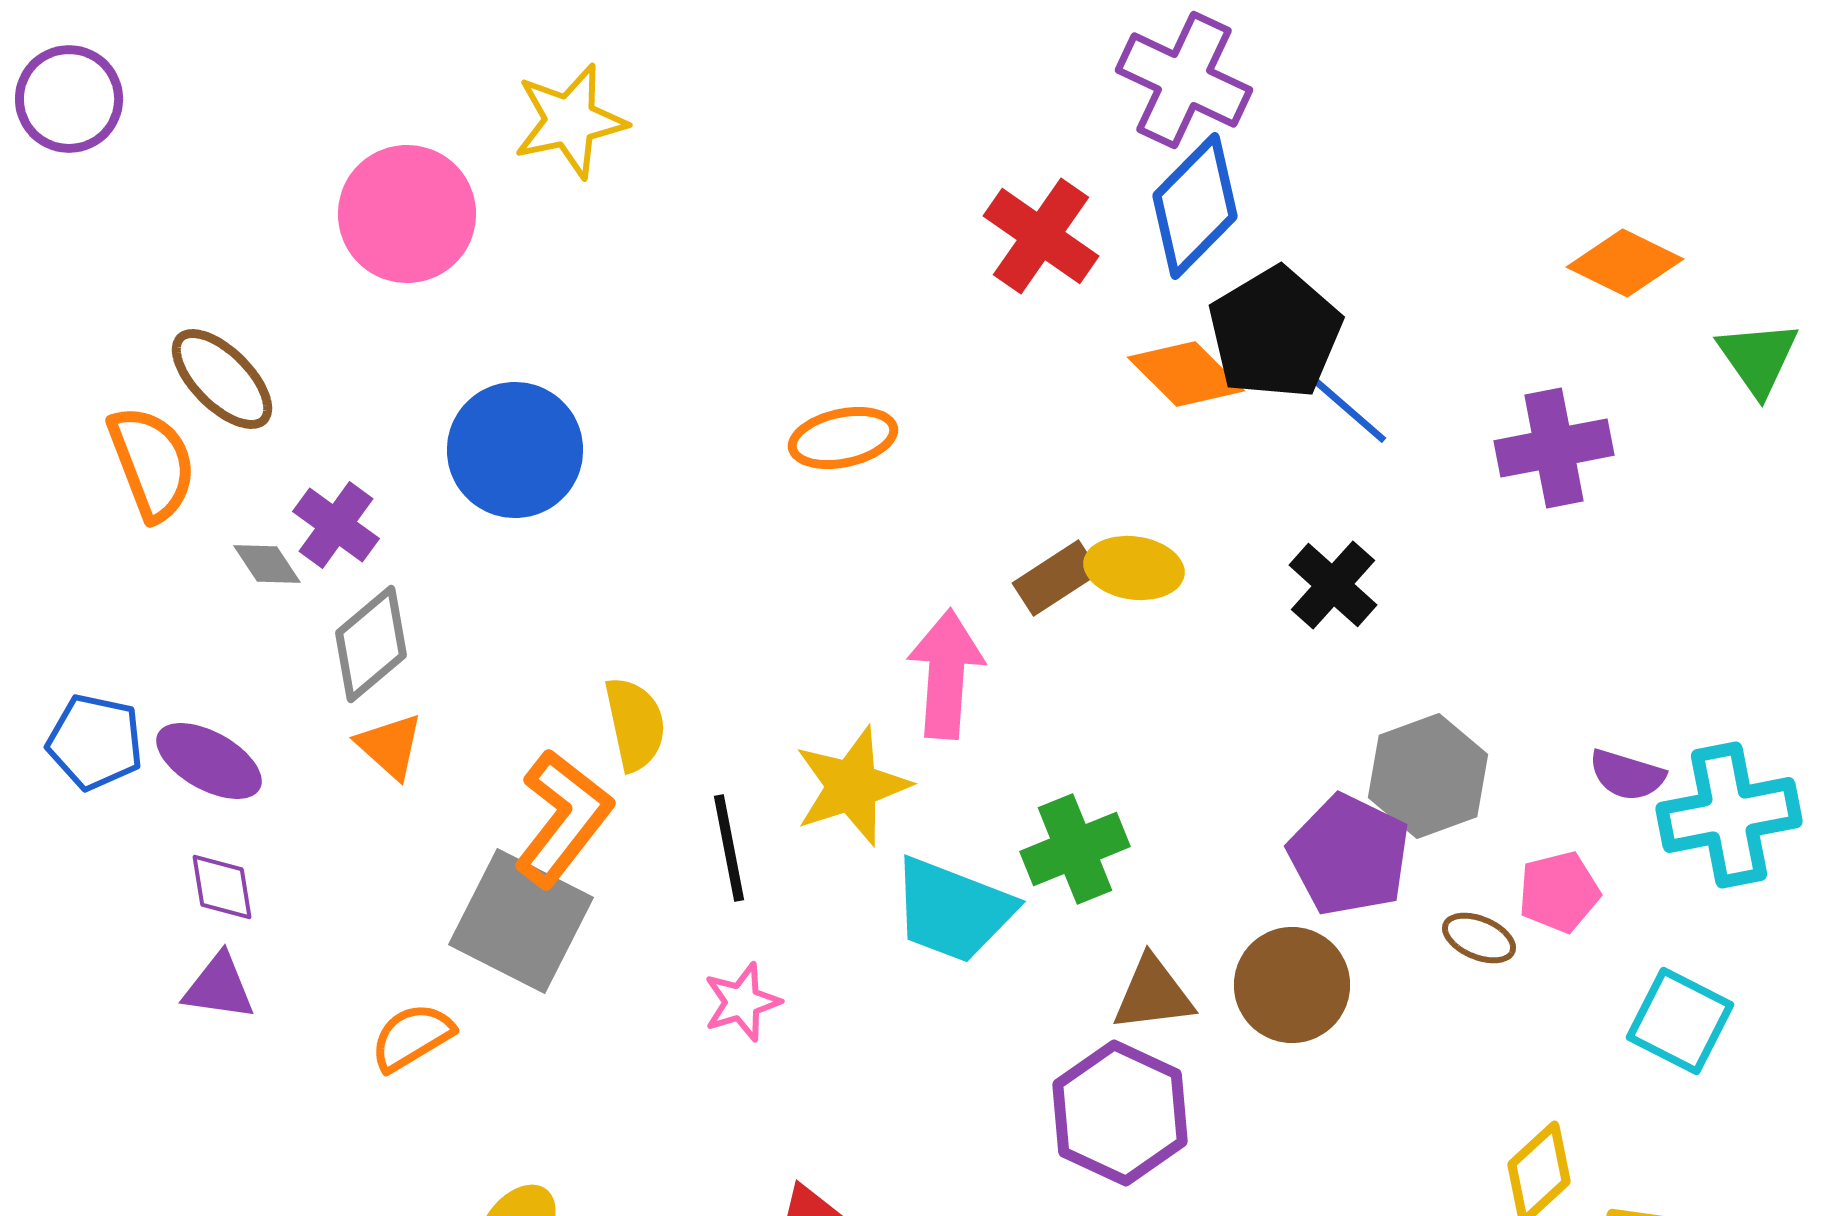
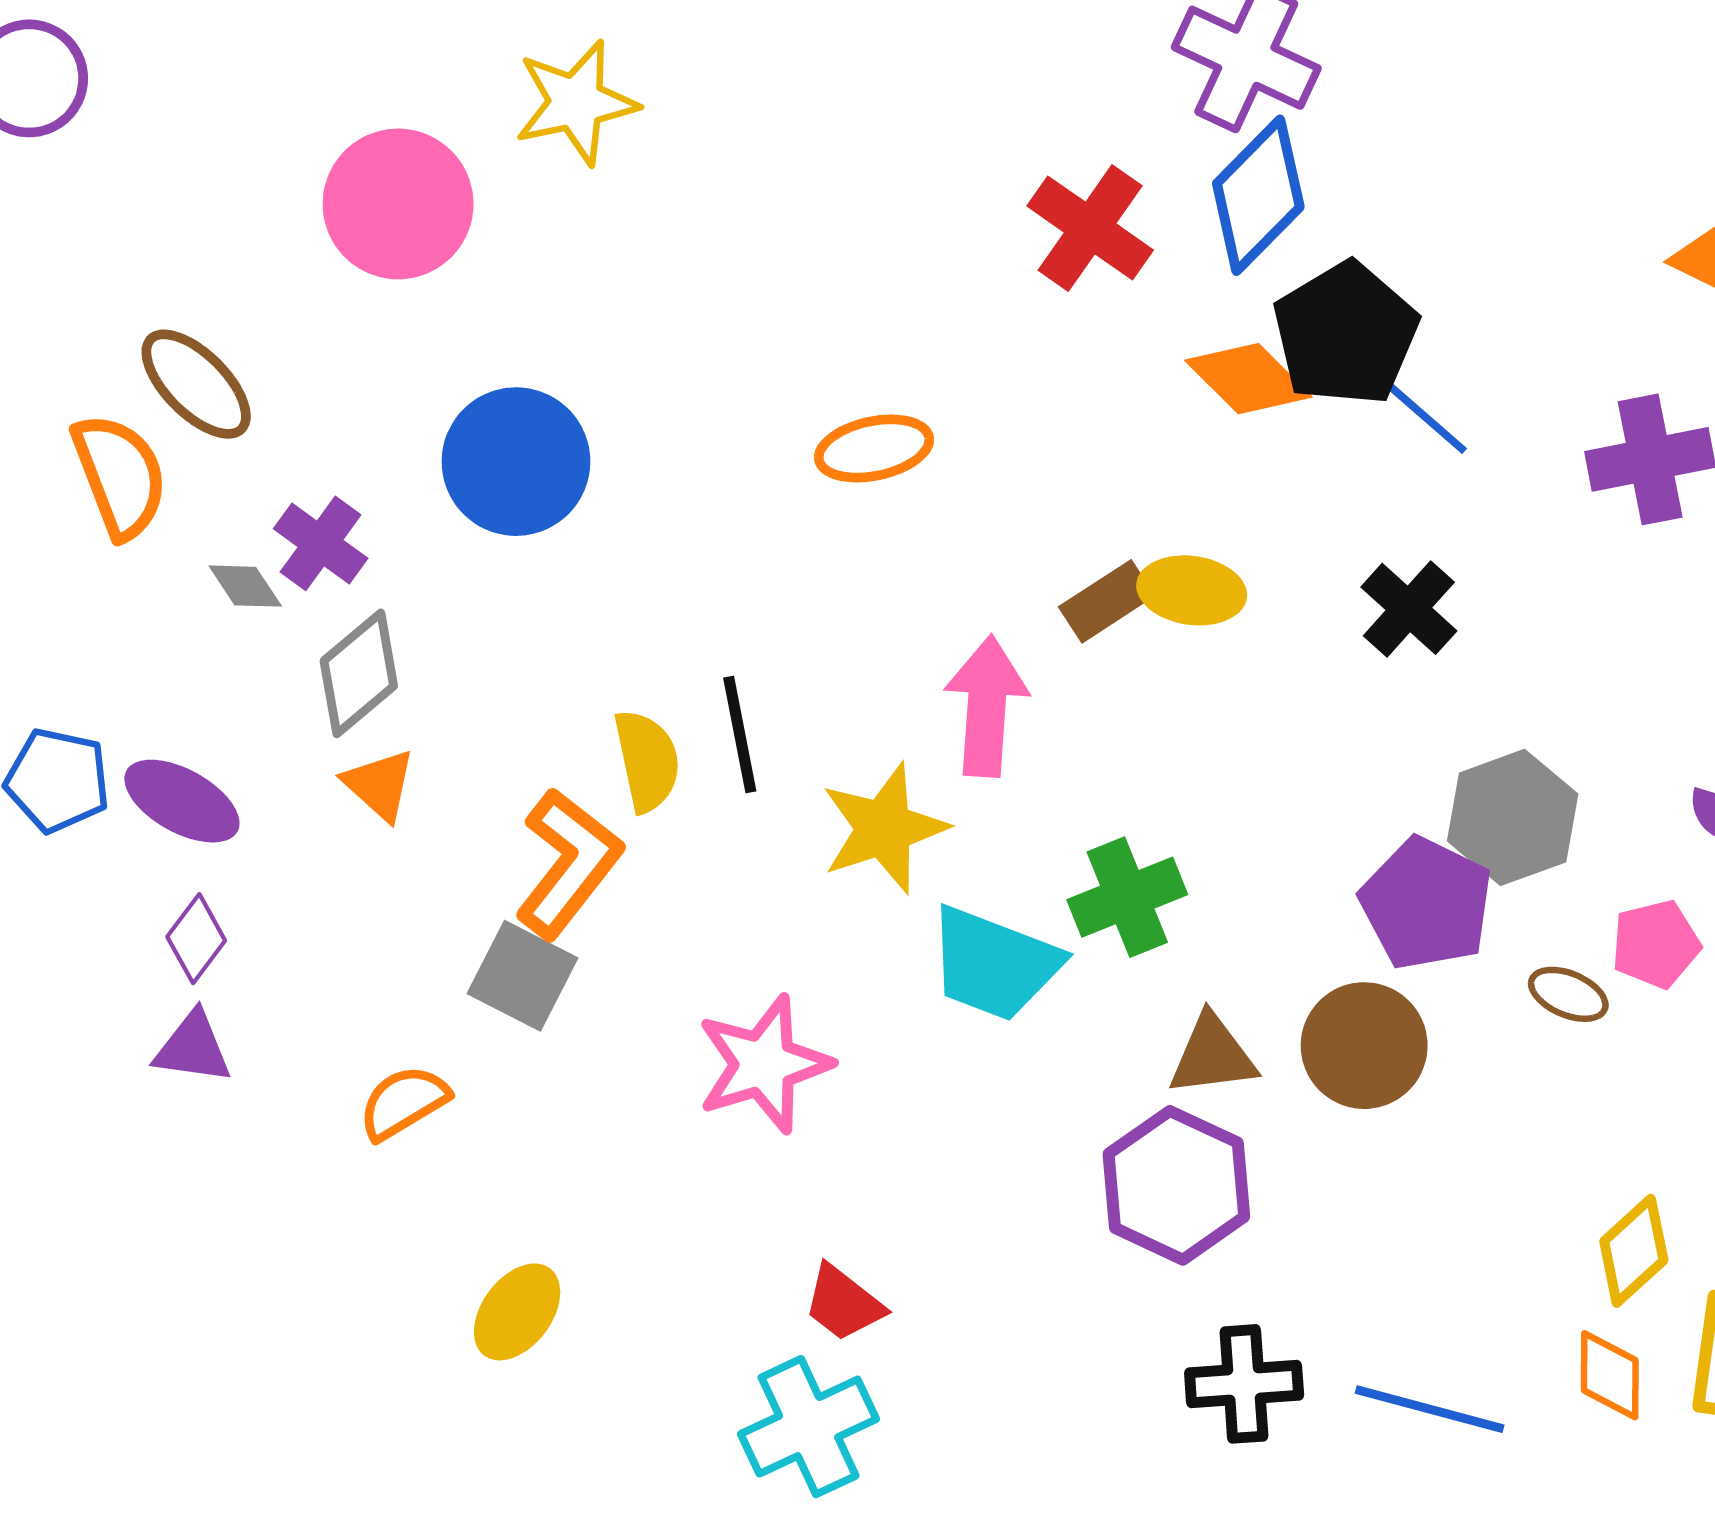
black line: (729, 848) -> (740, 734), moved
purple diamond: (222, 887) -> (196, 939), turned 46
gray square: (521, 921) -> (523, 976), size x0.7
pink star: (742, 1002) -> (764, 1064), size x1.6

